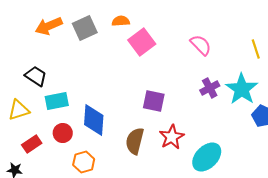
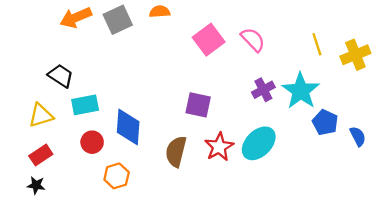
pink square: (142, 42) -> (209, 40), moved
red rectangle: (32, 144) -> (41, 155), moved
cyan ellipse: (207, 157) -> (259, 143), moved

